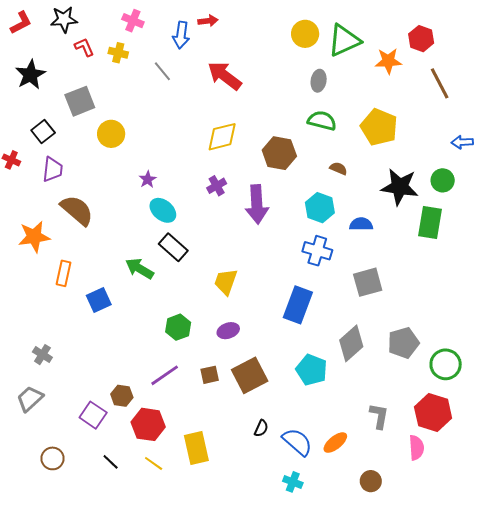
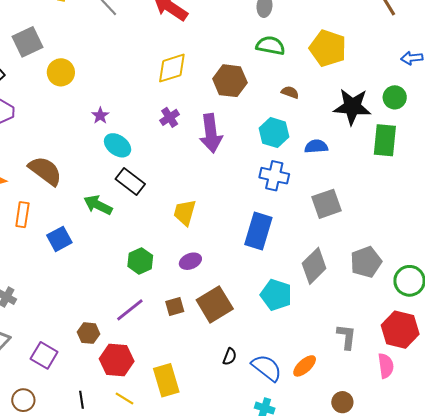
brown semicircle: (77, 210) -> (45, 171), moved
purple square: (93, 415) -> (44, 355), moved
black line: (111, 462) -> (81, 400), turned 42

